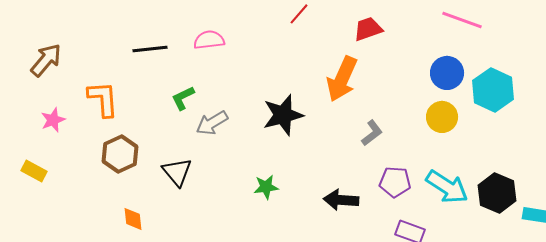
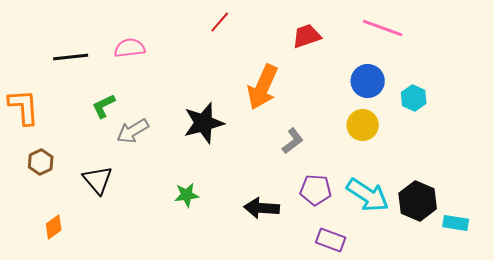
red trapezoid: (368, 29) -> (307, 36), moved
cyan hexagon: (493, 90) -> (414, 98), size x0.6
brown hexagon: (120, 154) -> (41, 162), size x0.7
orange diamond: (133, 219) -> (54, 227), turned 60

